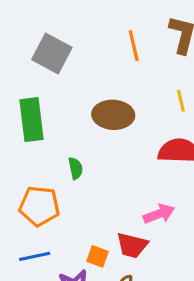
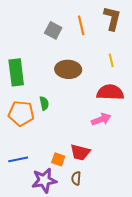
gray square: (52, 53) -> (53, 30), moved, size x0.7
orange pentagon: (39, 206) -> (21, 113), moved
pink arrow: (159, 214) -> (101, 119), moved

